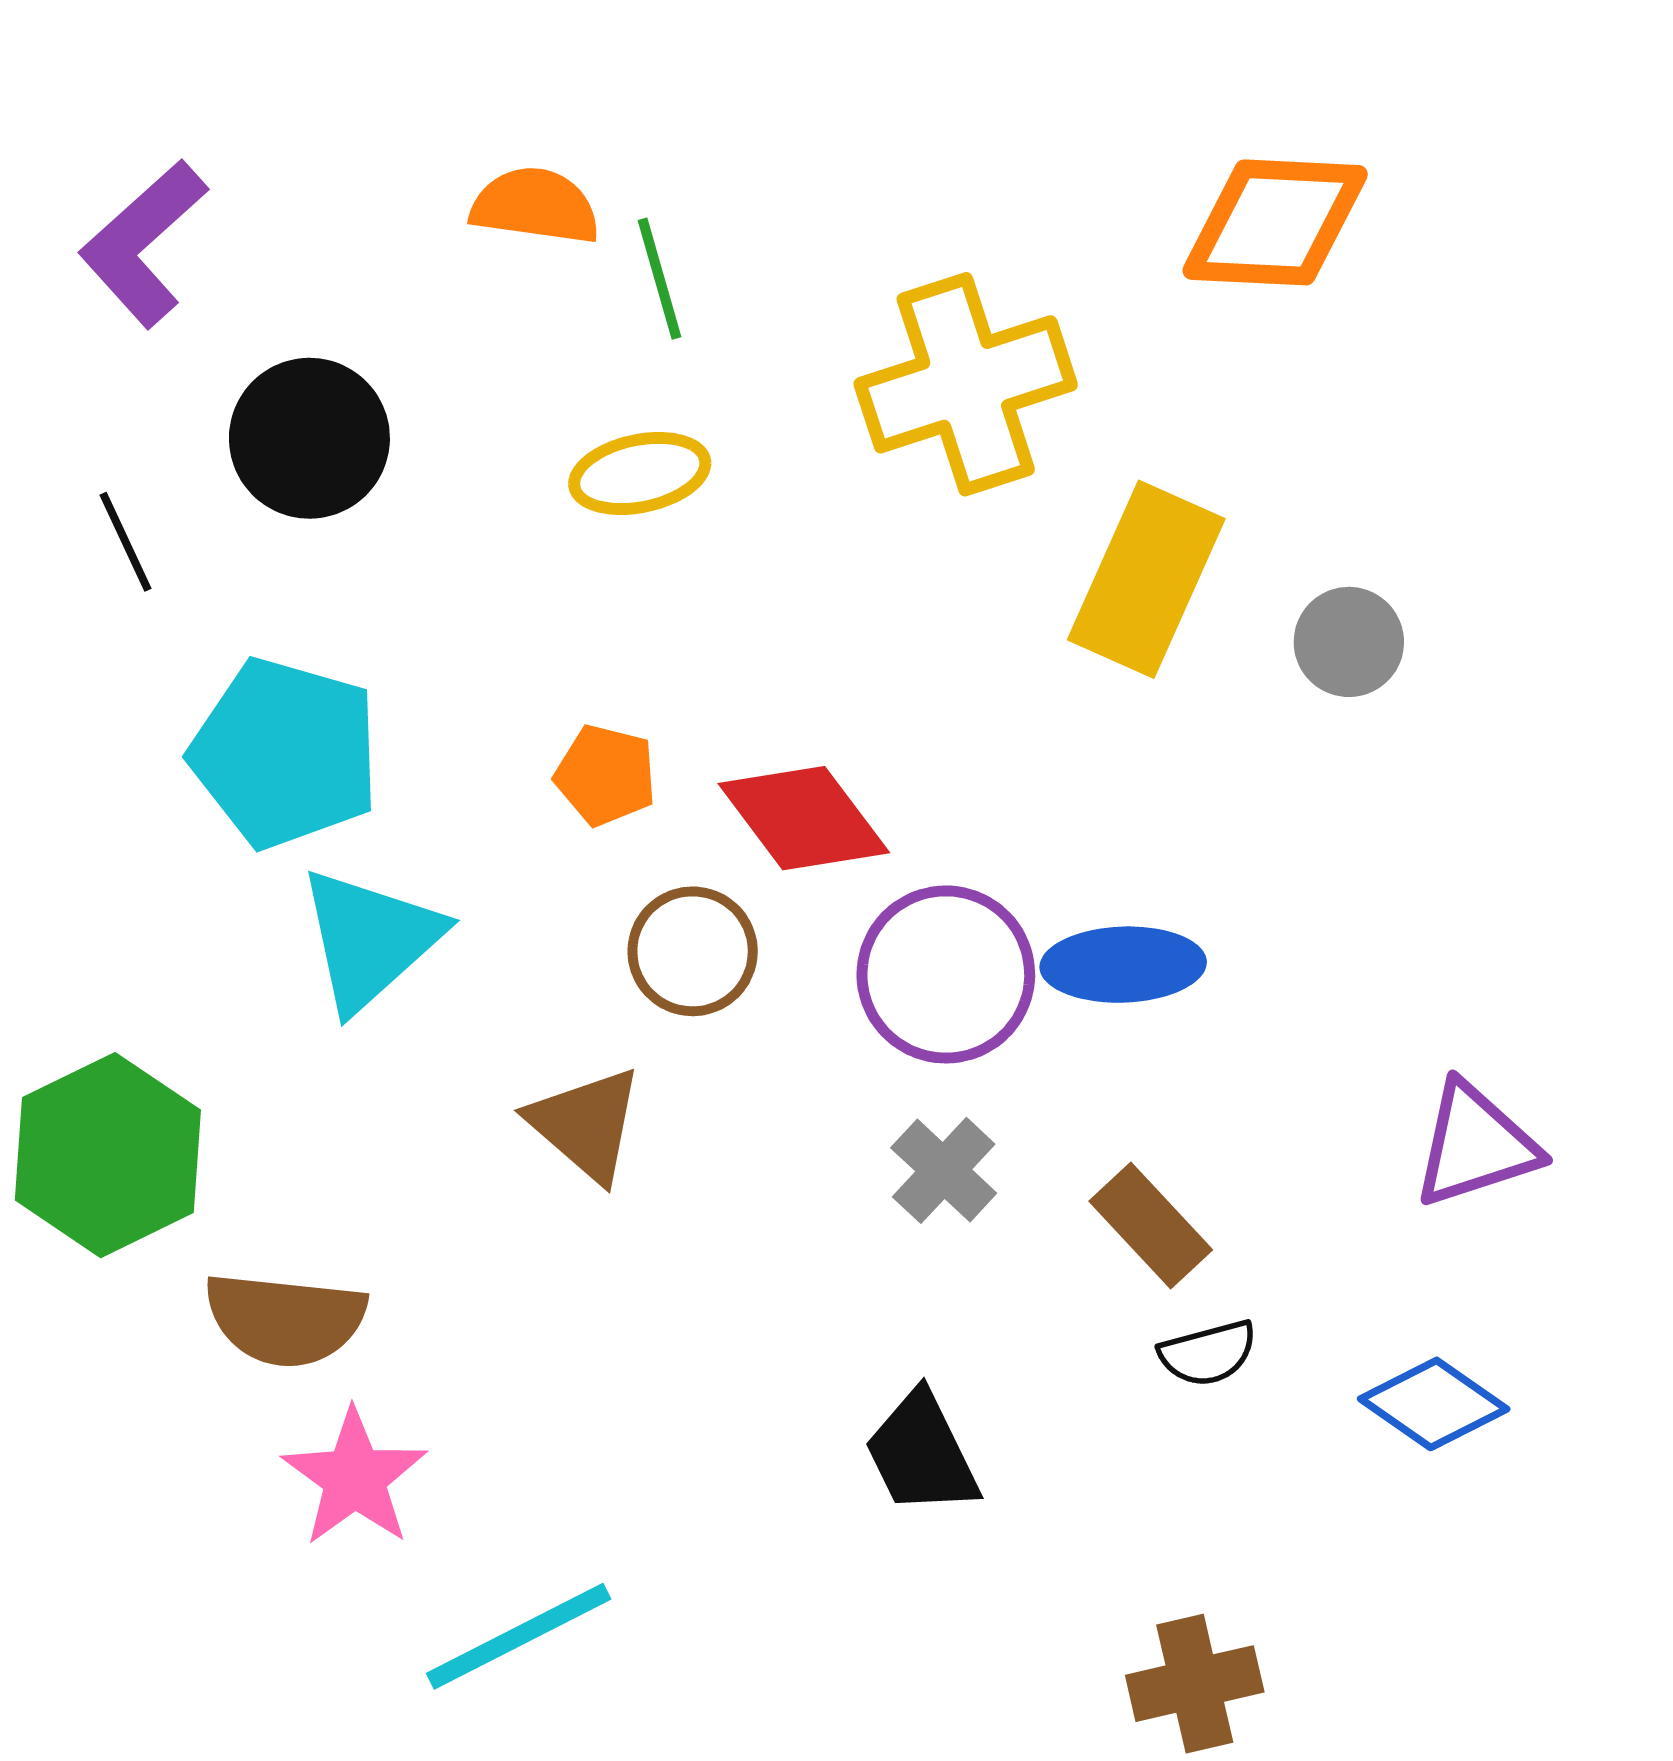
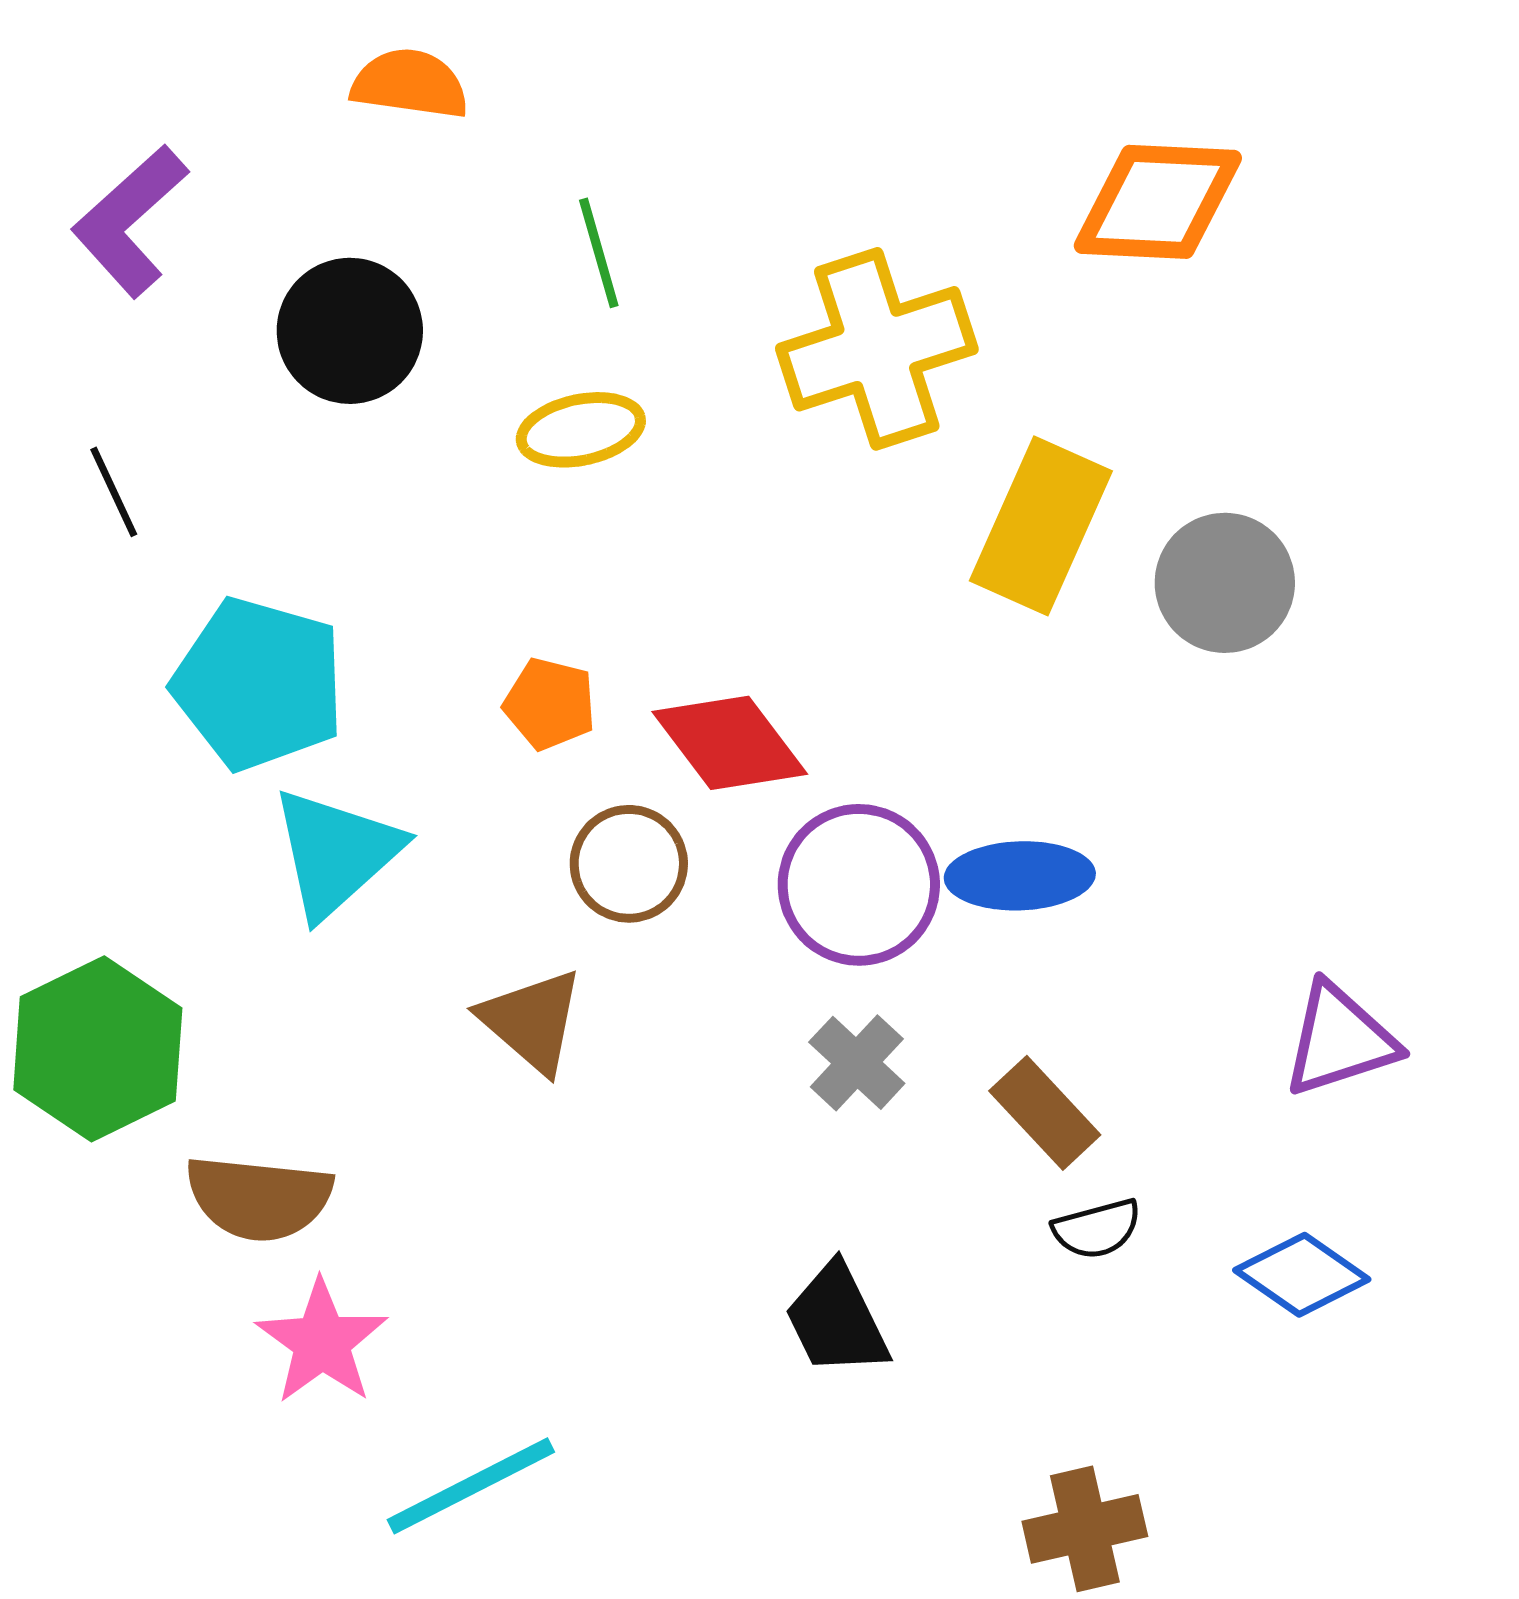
orange semicircle: (535, 206) -> (410, 84), moved
black circle: (309, 438) -> (350, 331), moved
gray circle: (1349, 642) -> (1225, 583), size x1.4

